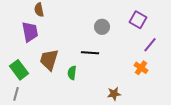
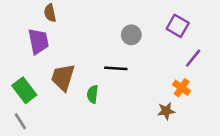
gray line: (16, 94) -> (20, 121), turned -48
brown star: (114, 94) -> (166, 111), moved

